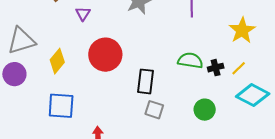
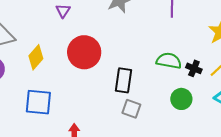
black cross: (216, 68) -> (194, 68), turned 35
green circle: (205, 110) -> (181, 99), moved

